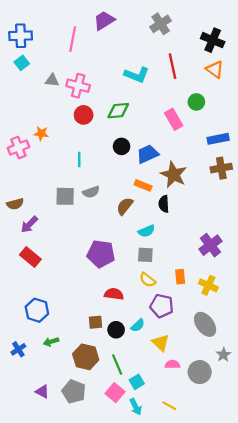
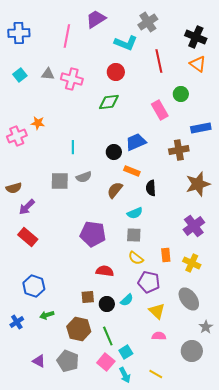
cyan square: (22, 63) -> (20, 75), moved
cyan L-shape: (137, 75) -> (126, 43), moved
red circle: (84, 115) -> (116, 72), moved
black circle: (122, 146) -> (114, 152), moved
brown cross: (221, 168) -> (179, 150), moved
brown star: (174, 175) -> (198, 184), moved, turned 30
yellow triangle: (161, 343) -> (157, 311), moved
gray circle: (200, 372) -> (192, 351), moved

